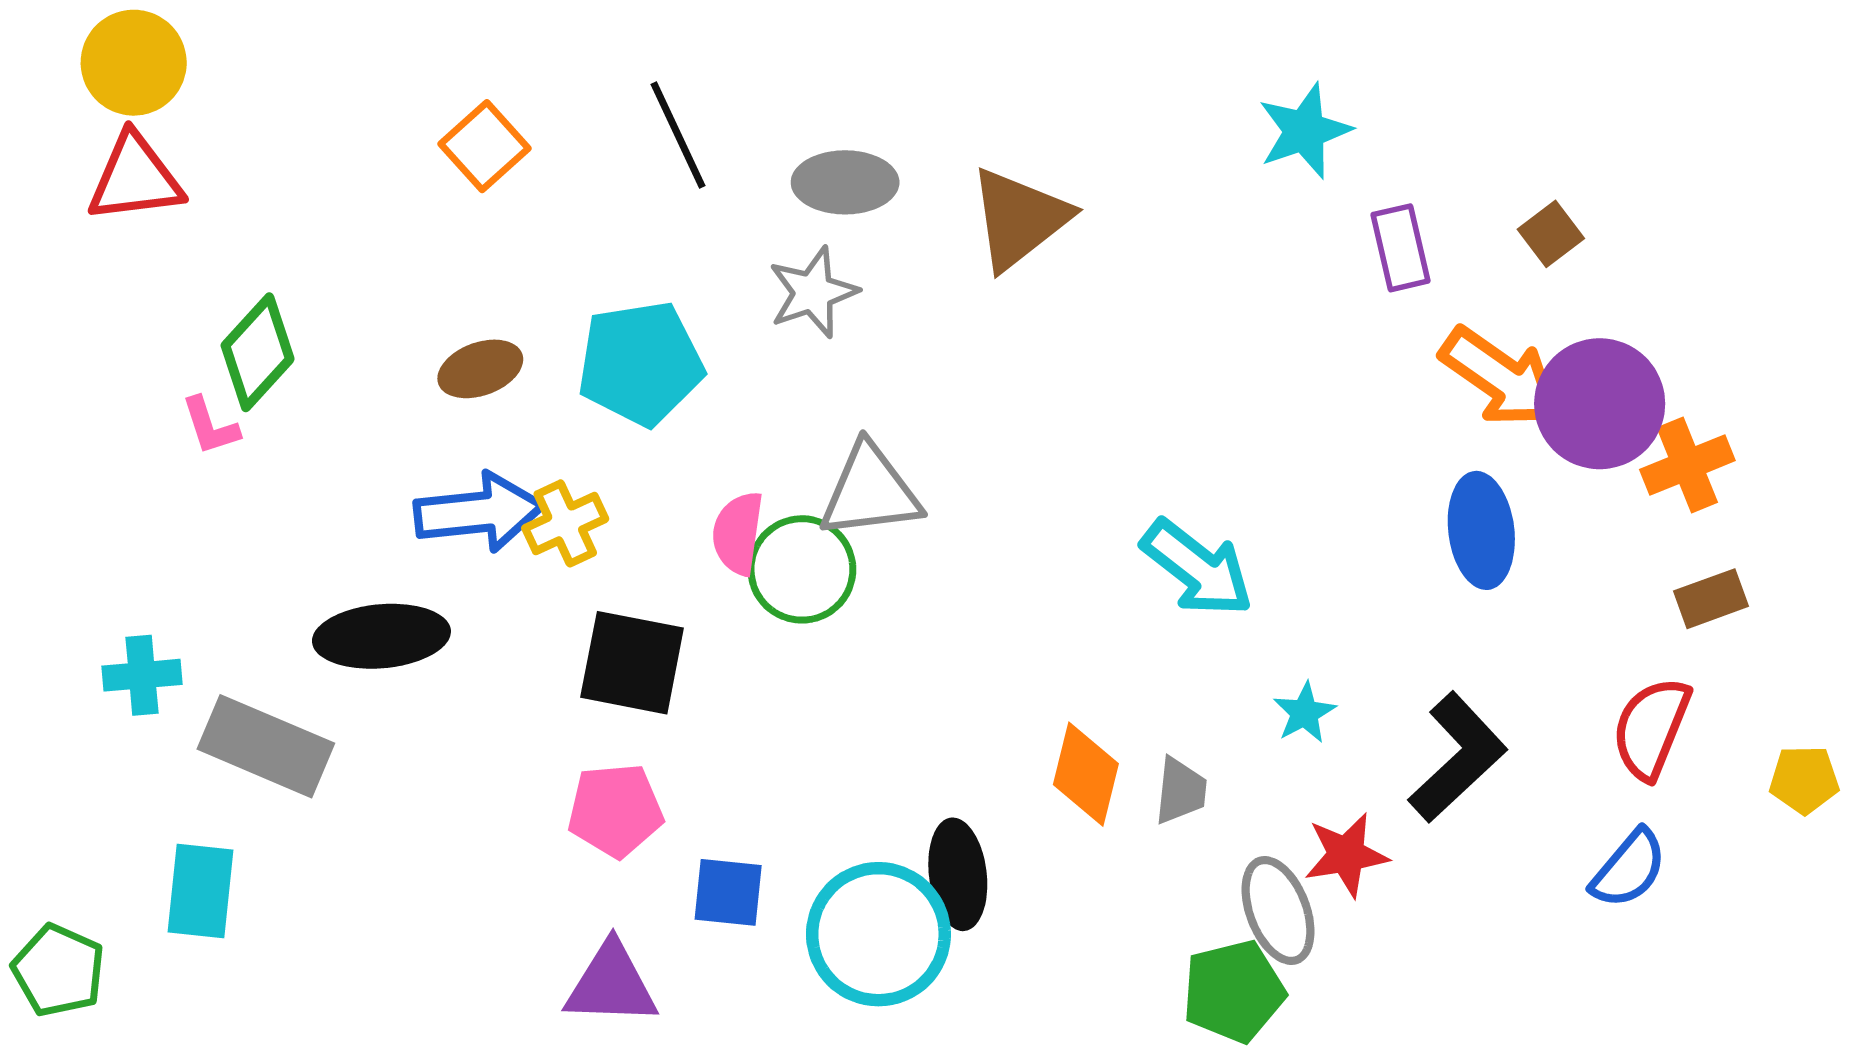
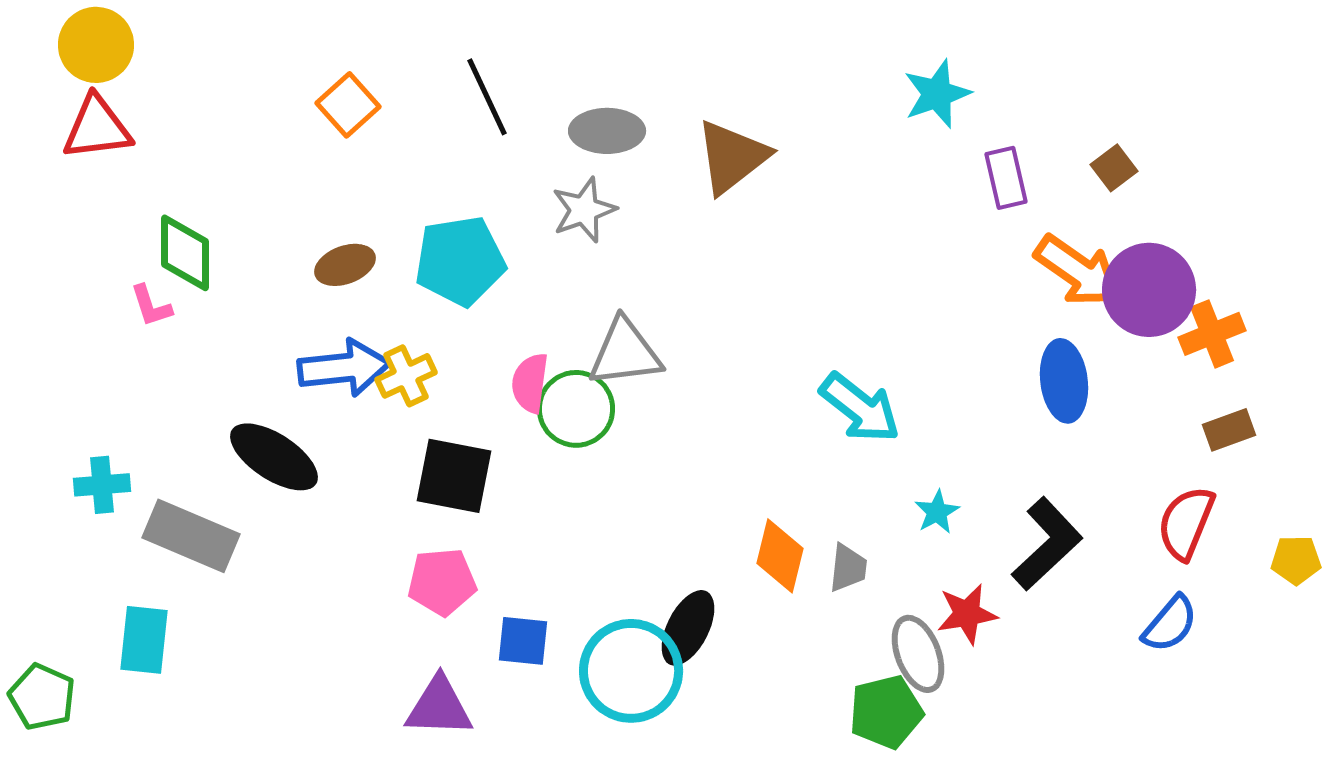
green diamond: (258, 352) -> (185, 253), turned -42
black ellipse: (381, 636) -> (274, 457), turned 38
black ellipse: (958, 874) -> (688, 628), turned 34

